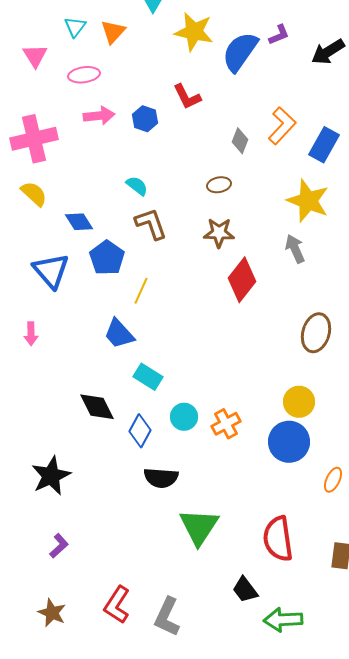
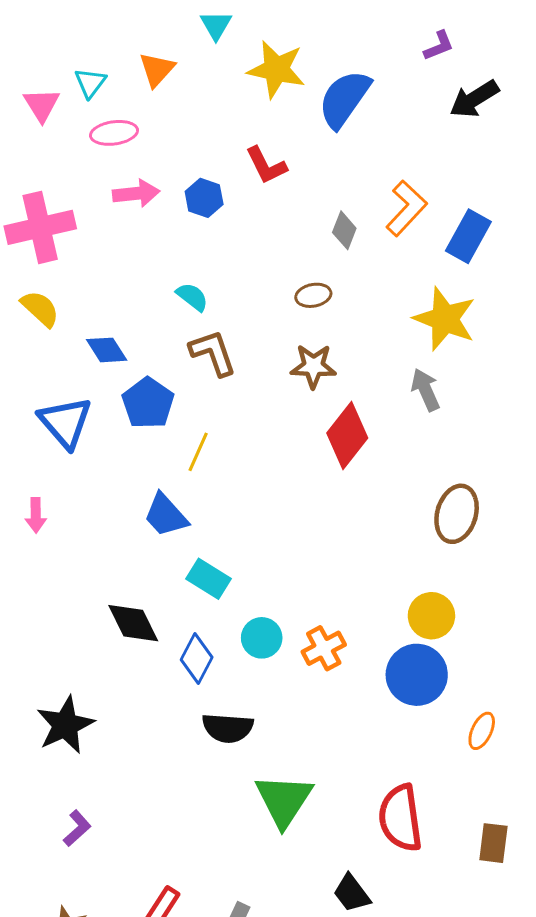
cyan triangle: (75, 27) -> (90, 83), moved
purple L-shape: (279, 35) -> (439, 46), moved

